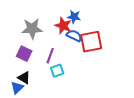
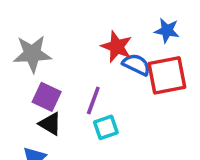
blue star: (74, 17) -> (167, 30), moved
gray star: (32, 29) -> (32, 54), moved
black triangle: (24, 78) -> (50, 124), moved

